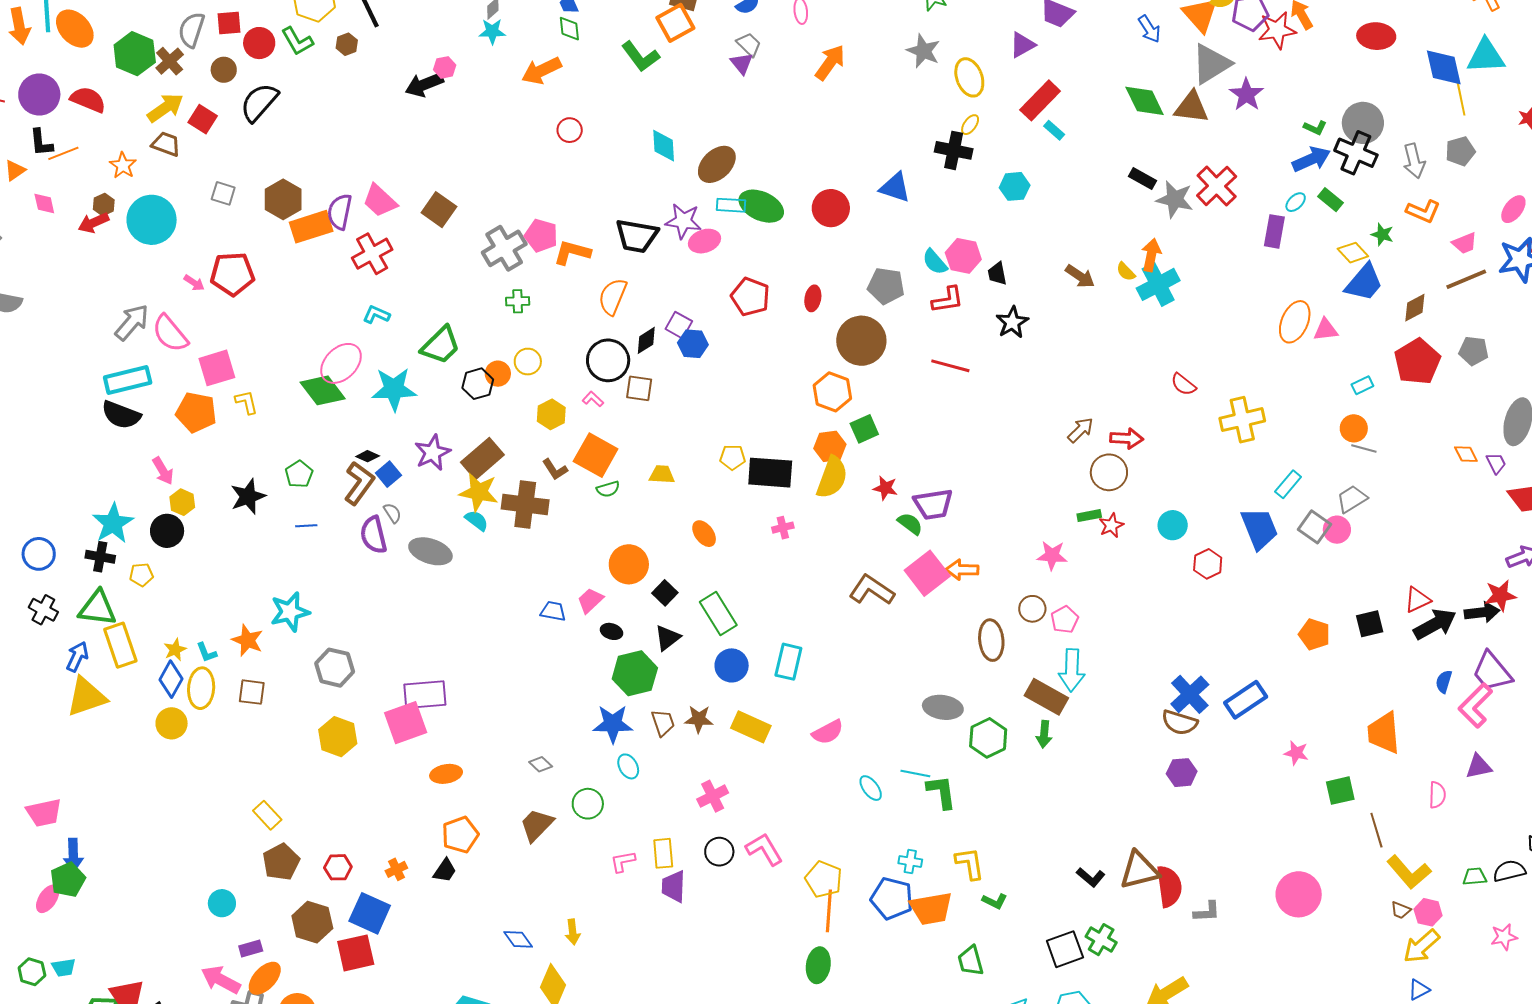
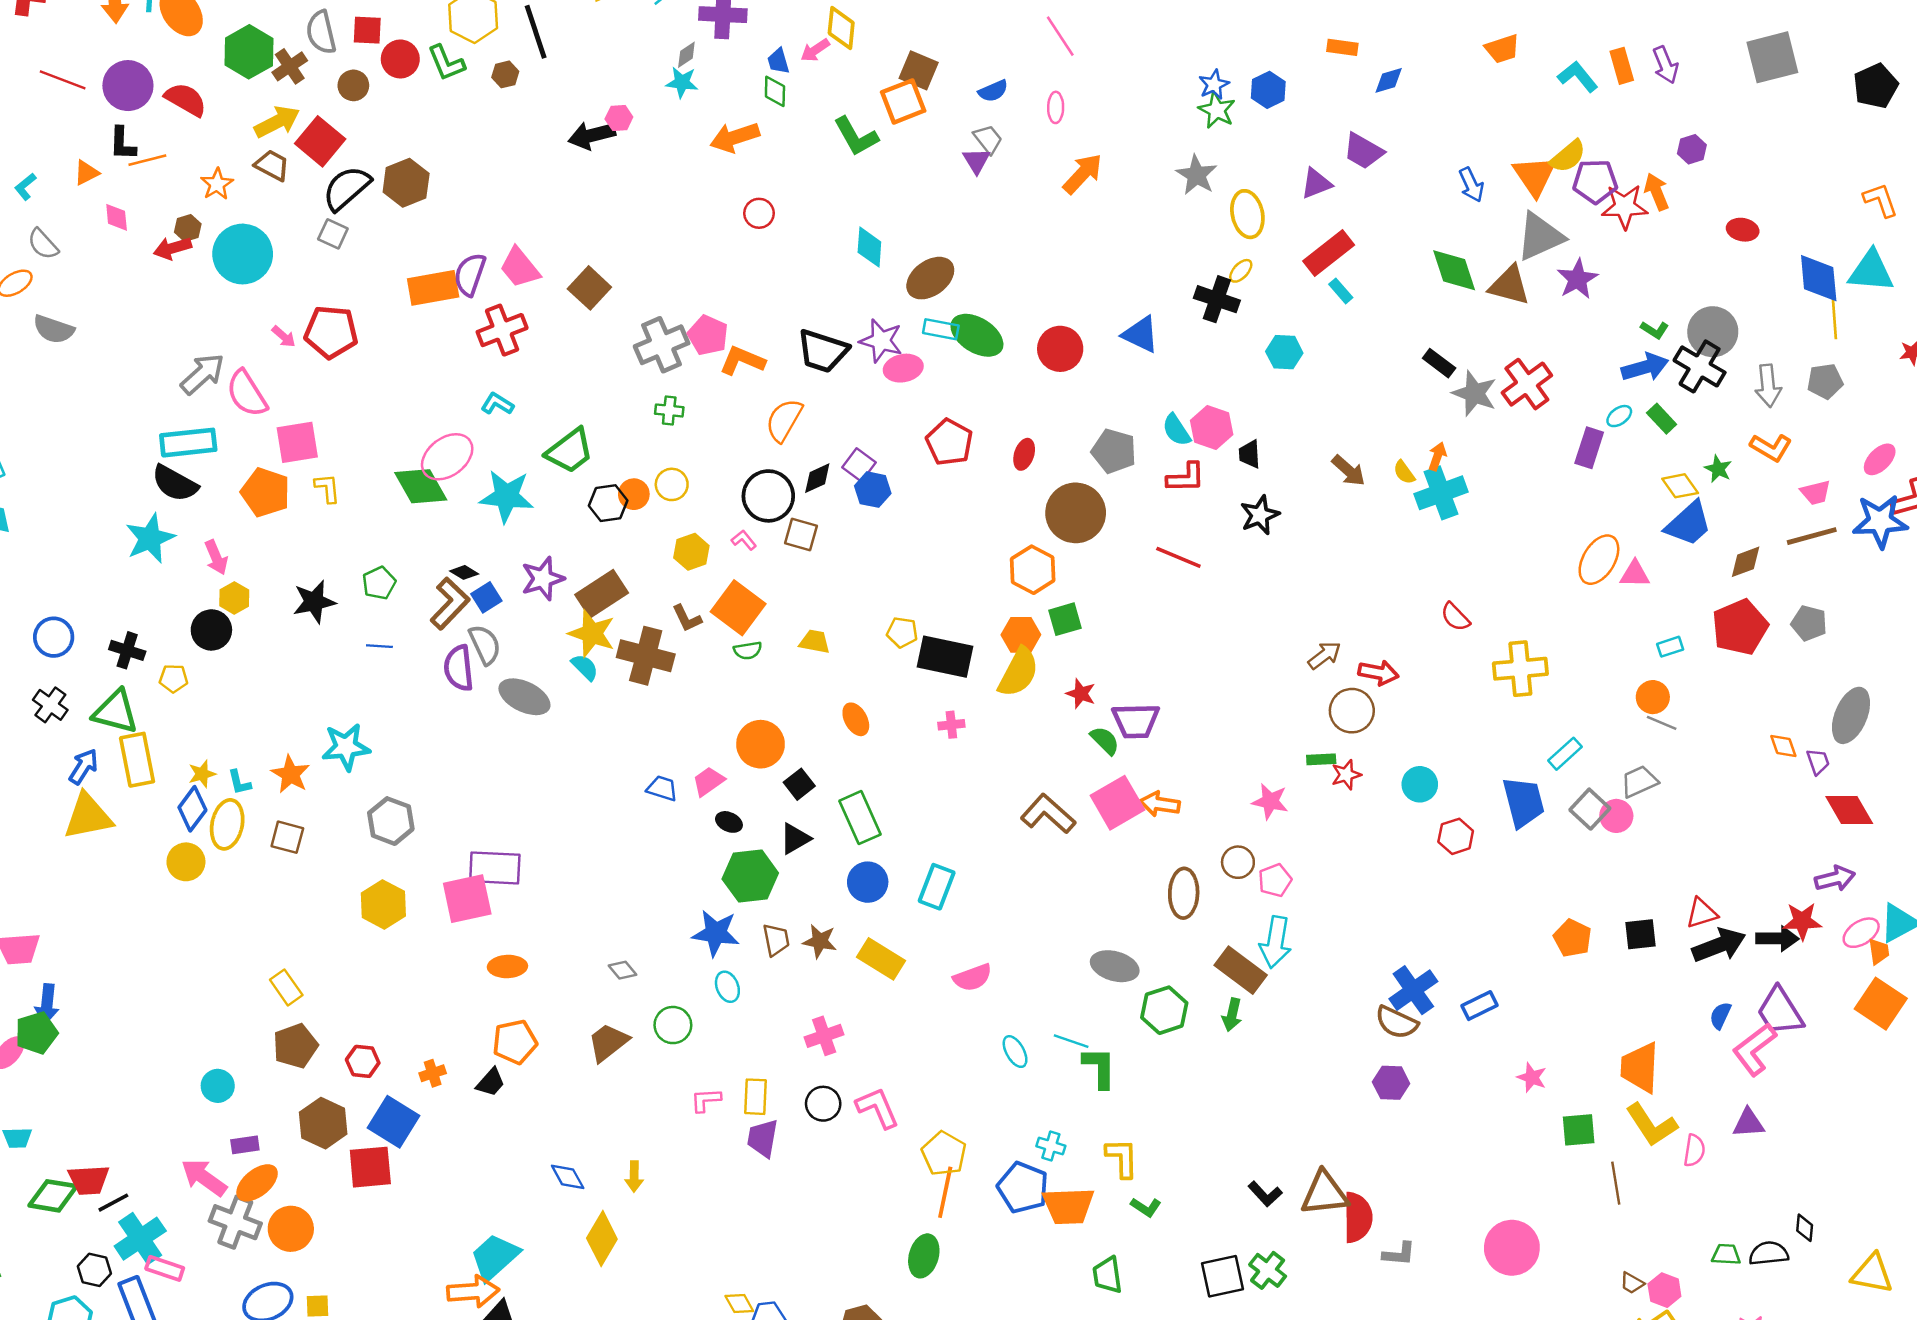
gray semicircle: (192, 30) -> (321, 32), turned -39
red ellipse: (1376, 36) -> (1743, 230), size x0.7
black semicircle: (259, 102) -> (347, 188), moved
red square: (203, 119) -> (320, 141), size x1.4
brown hexagon: (283, 199) -> (406, 183), moved
orange arrow: (1151, 255) -> (1437, 456), size x0.7
gray semicircle: (392, 513) -> (485, 645), size x1.6
cyan star: (113, 523) -> (150, 538), moved
blue rectangle: (1246, 700) -> (1479, 1006), size x0.7
yellow L-shape: (1409, 872) -> (1651, 1125), moved

